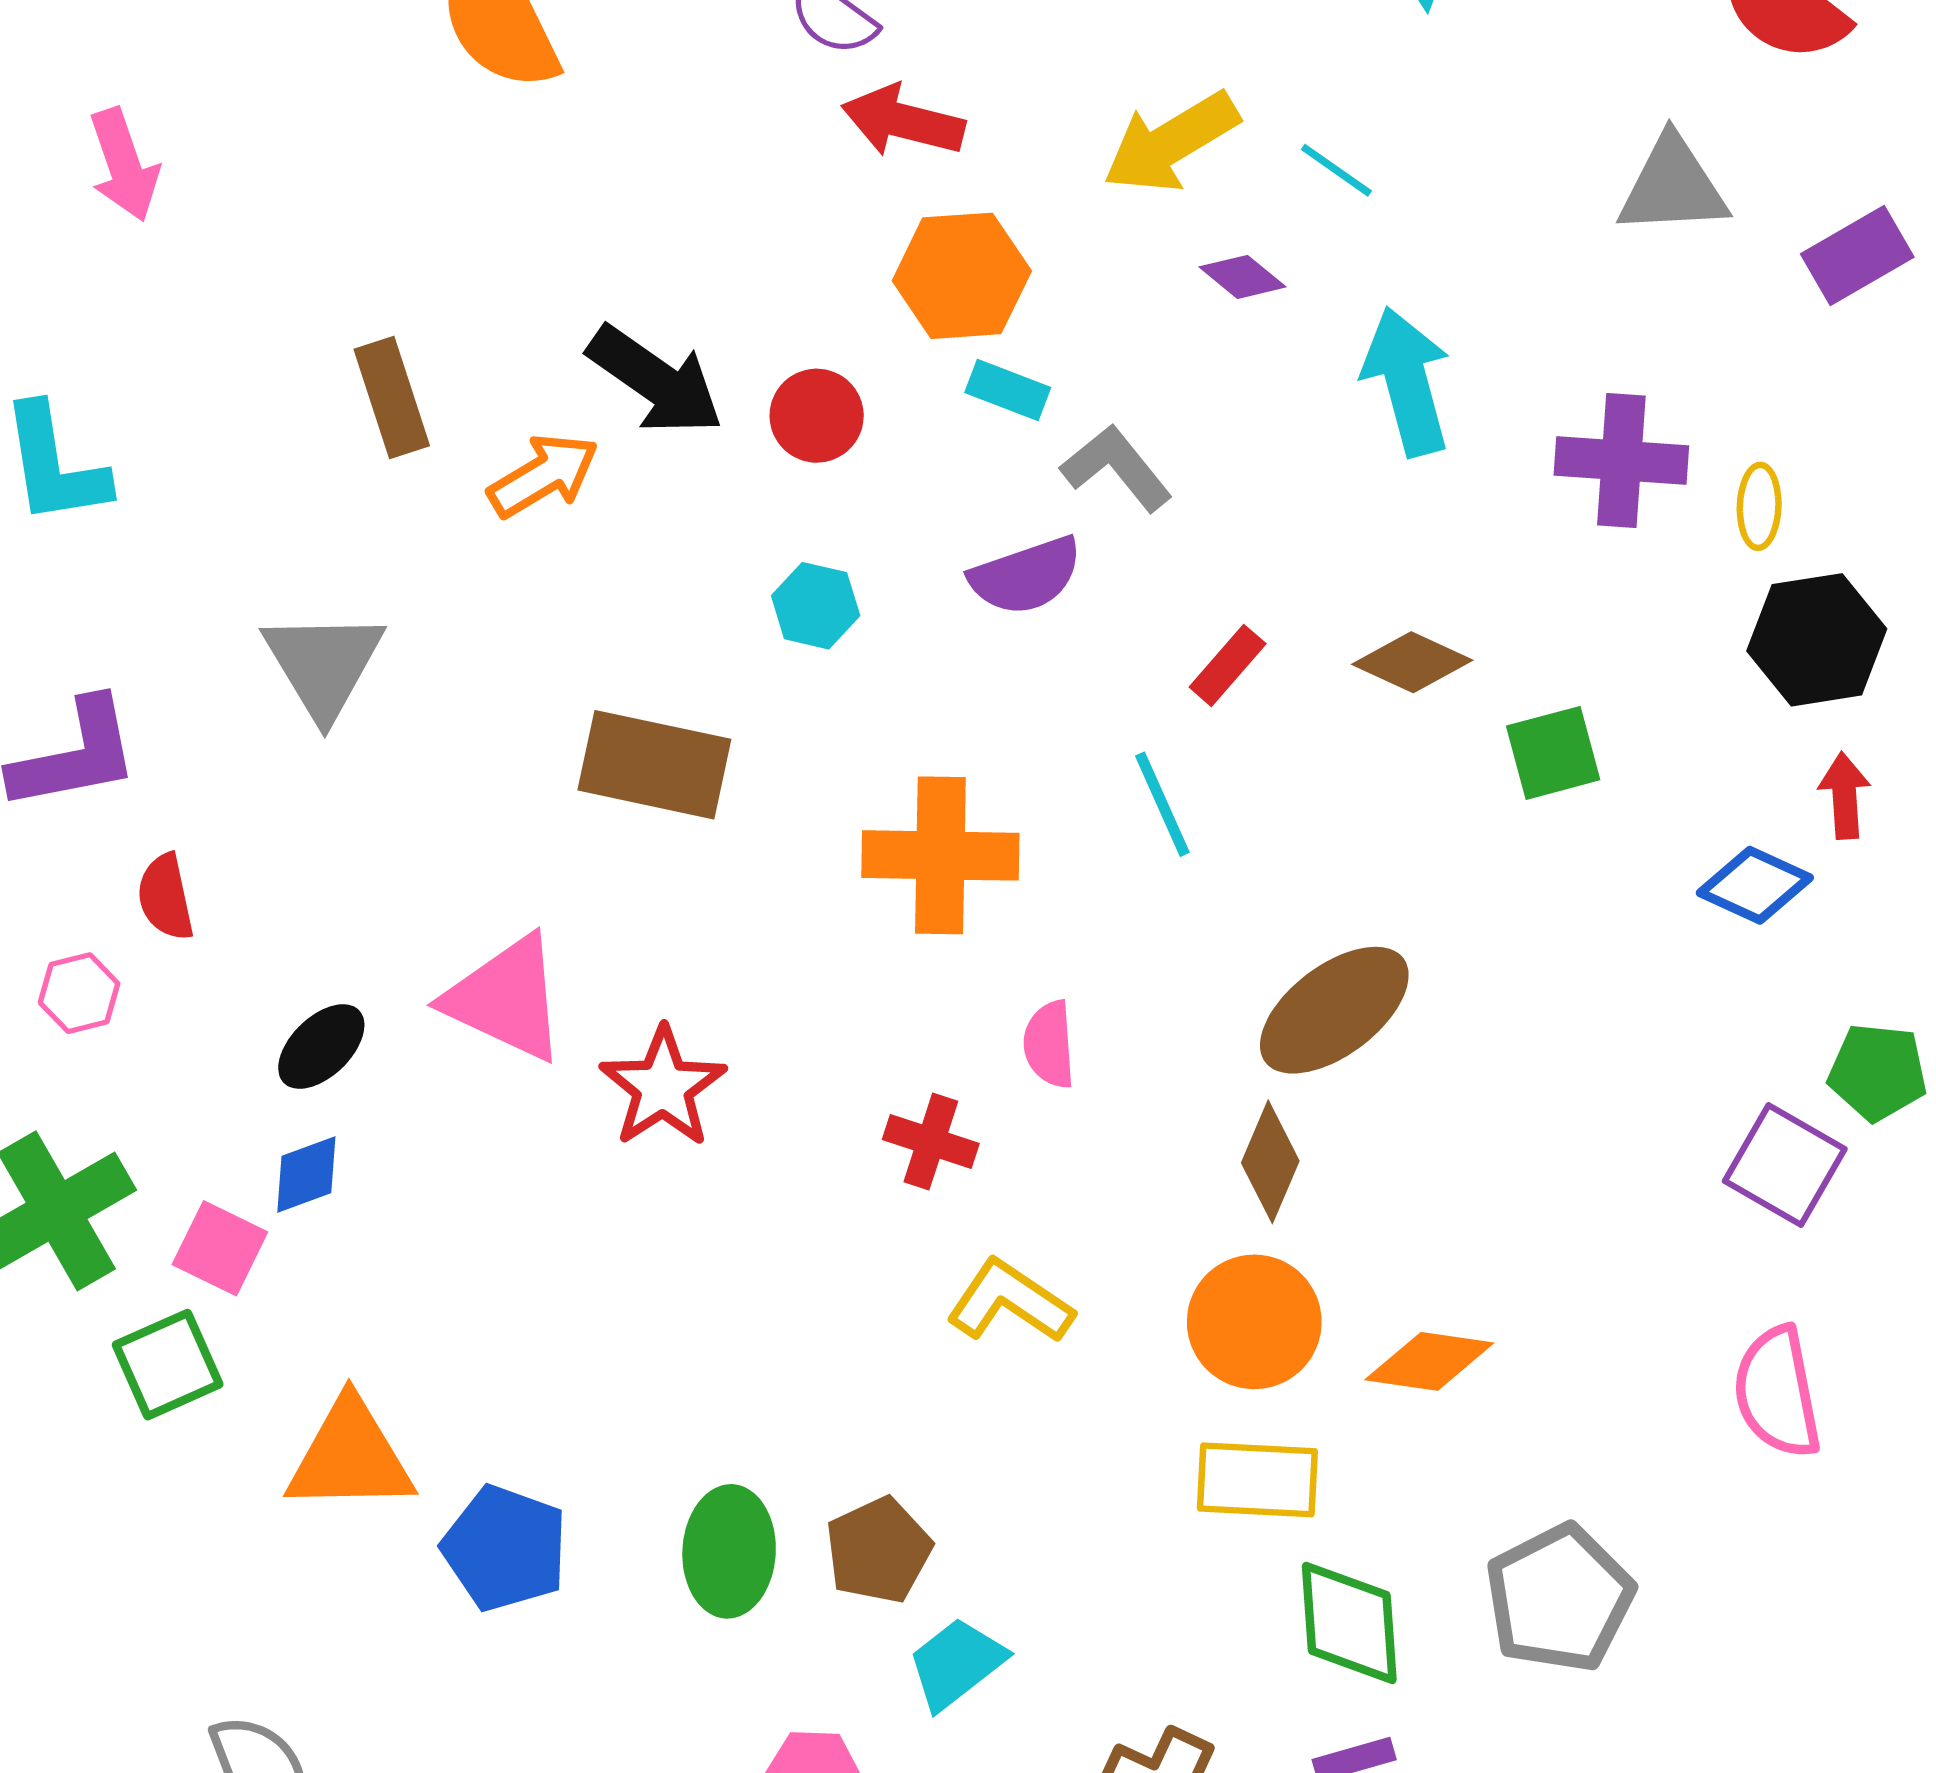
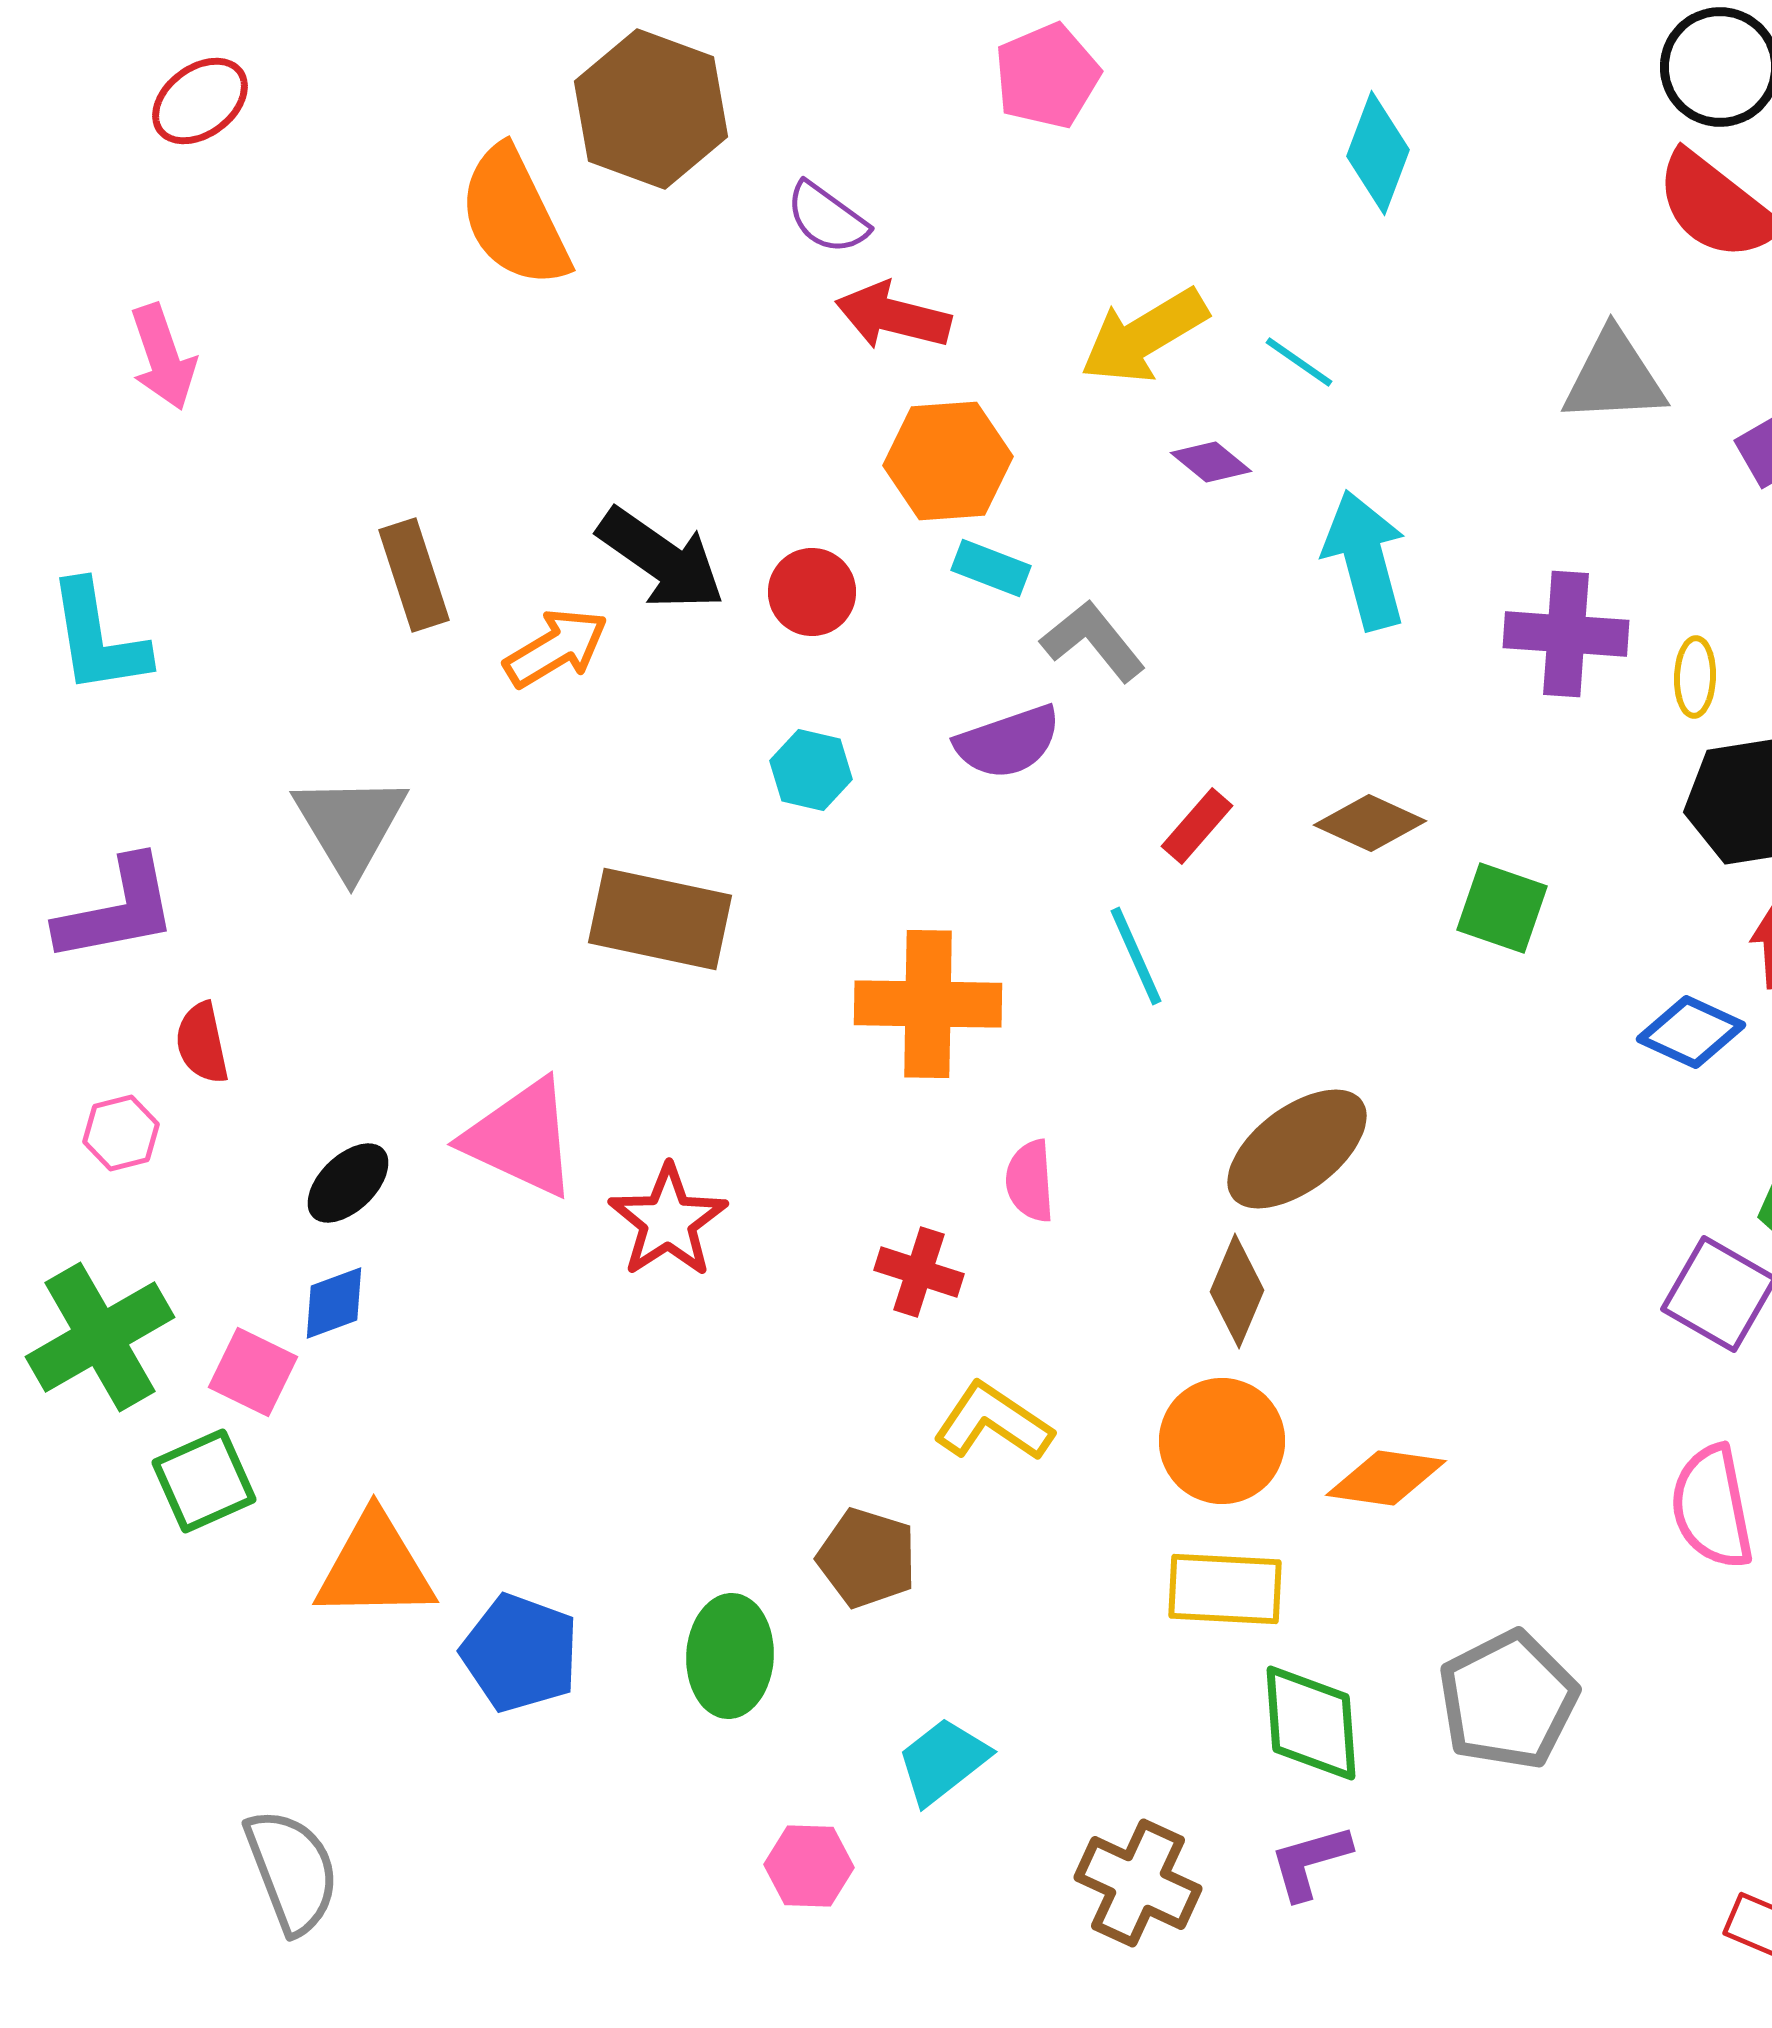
green square: (1553, 753) -> (1502, 908), turned 34
brown pentagon: (879, 1550) -> (867, 1558), moved, turned -30

